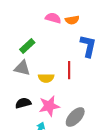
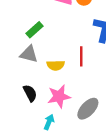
black semicircle: (23, 103) -> (30, 93), turned 77

